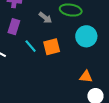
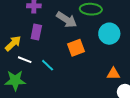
gray arrow: (45, 18) -> (67, 20), size x1.5
cyan line: (31, 46) -> (48, 65), moved

